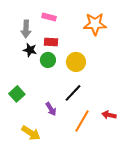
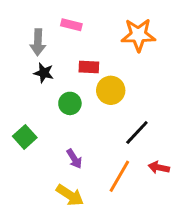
red rectangle: (51, 42) -> (89, 67), moved
green circle: (48, 60) -> (70, 103), moved
black line: (73, 93) -> (137, 133), moved
yellow arrow: (31, 133) -> (70, 195), moved

